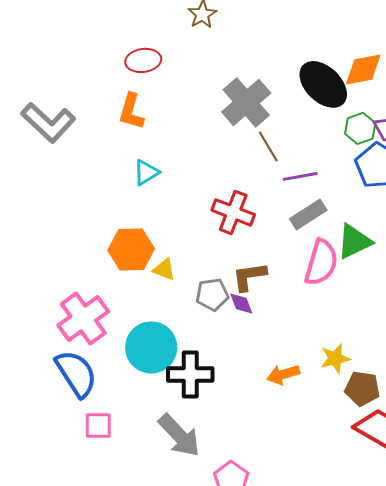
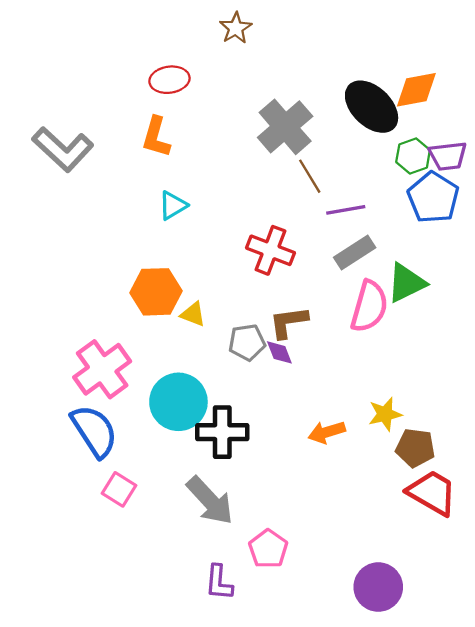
pink square: (98, 425) -> (119, 489), turned 32

